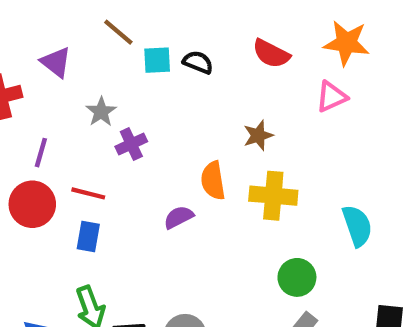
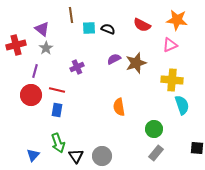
brown line: (118, 32) -> (71, 15), turned 42
gray star: (101, 112) -> (46, 48), moved
brown star: (258, 135) -> (136, 63), size x1.5
orange semicircle: (213, 181) -> (119, 107), moved
yellow cross: (273, 196) -> (172, 80), moved
purple semicircle: (179, 217) -> (114, 59), moved

